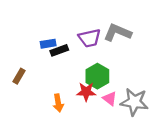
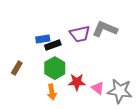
green hexagon: (97, 76) -> (55, 68), moved

